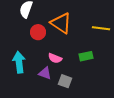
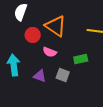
pink semicircle: (55, 58) -> (50, 52), moved
gray square: (65, 81) -> (63, 75), moved

